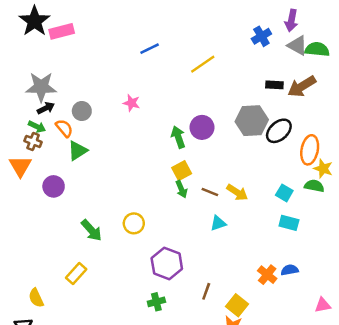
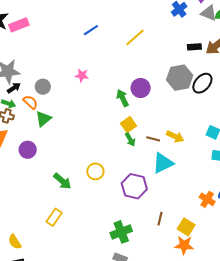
cyan triangle: (218, 223) -> (163, 163), size x1.6
purple hexagon: (167, 263) -> (134, 186), moved
yellow semicircle: (36, 298) -> (15, 242), moved
green cross: (156, 302) -> (121, 232), size x1.5

